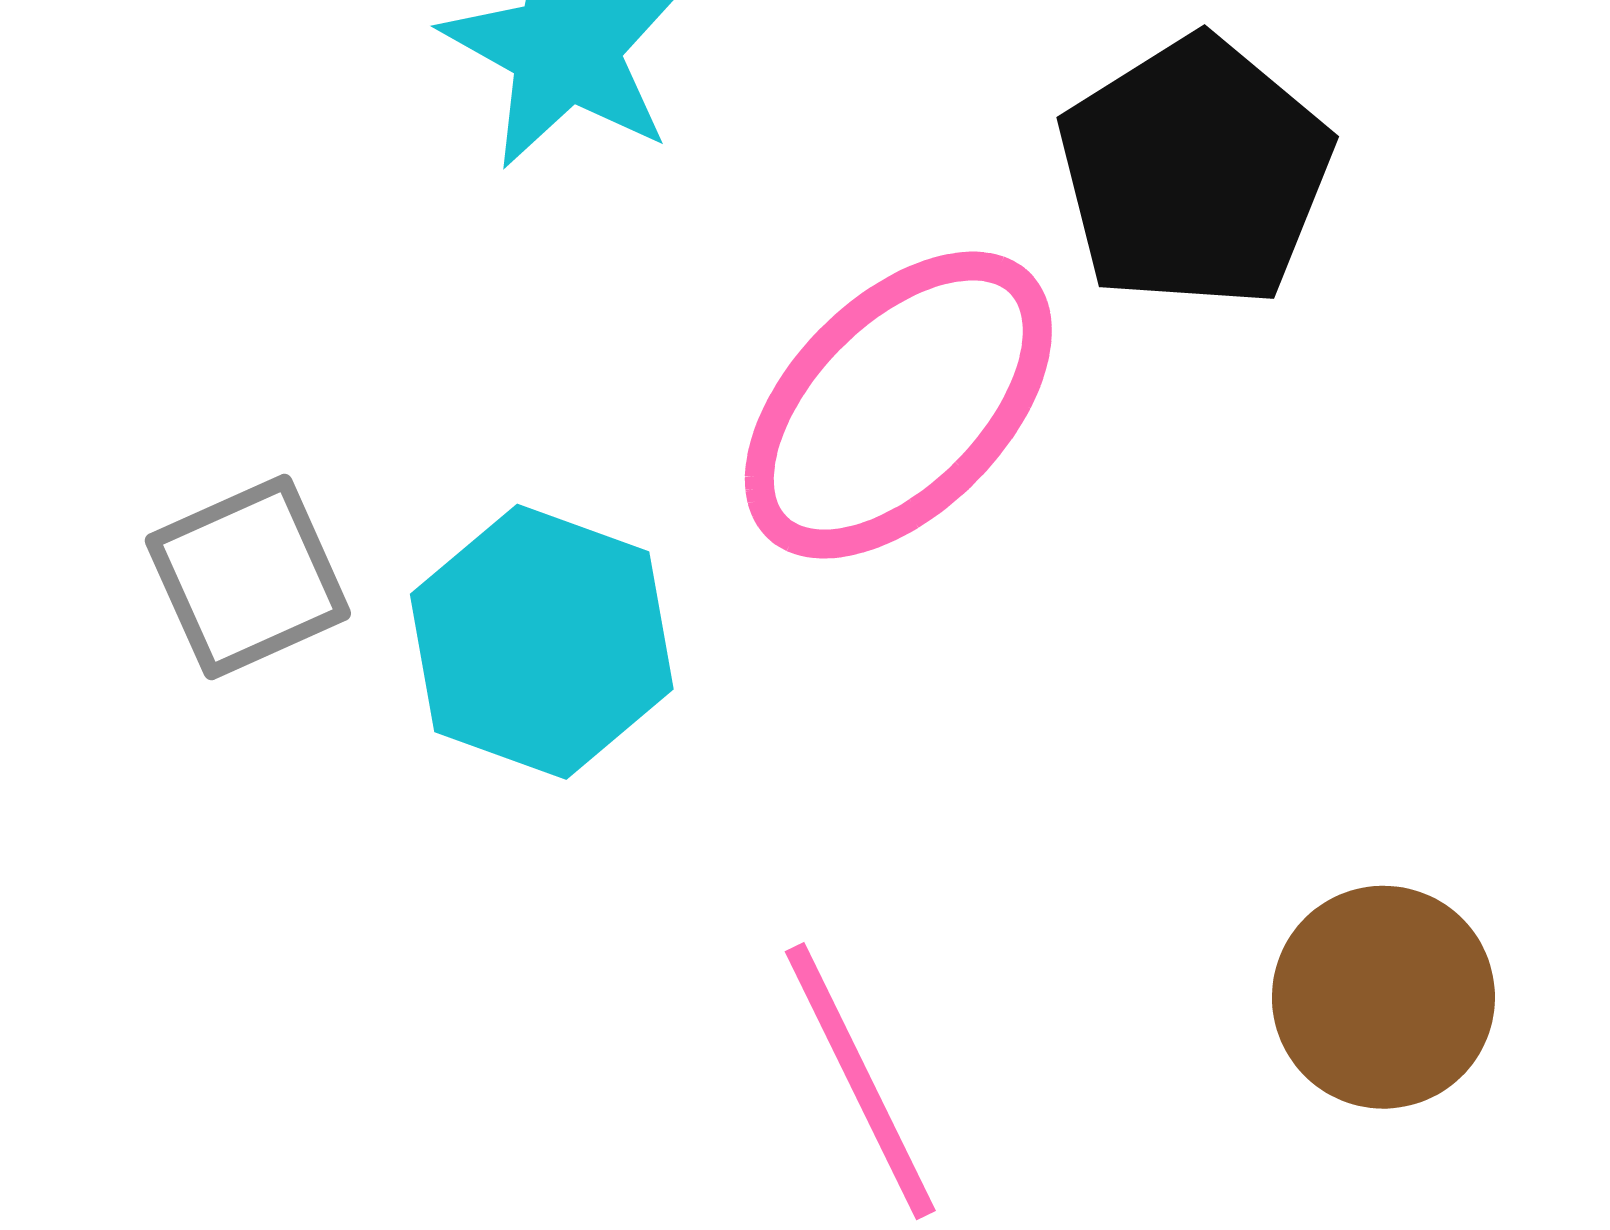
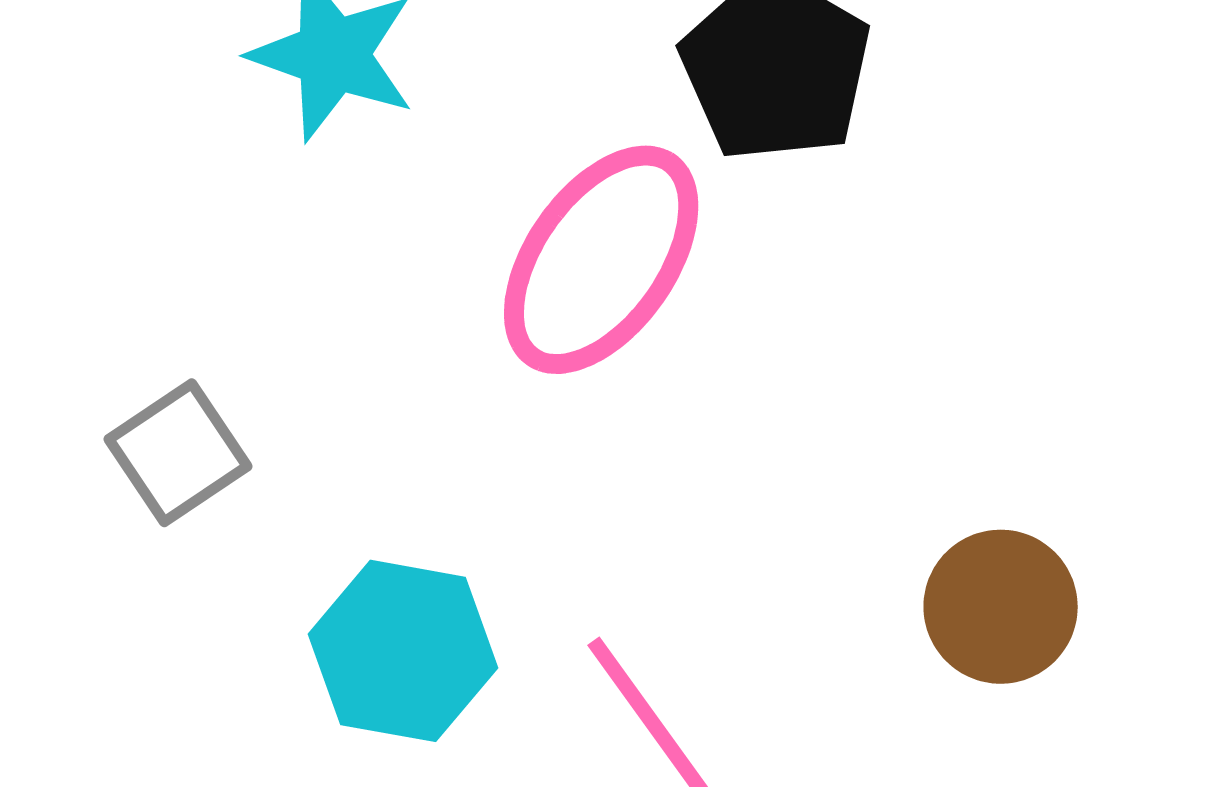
cyan hexagon: (542, 642) -> (403, 651), moved

